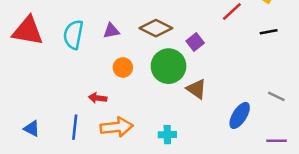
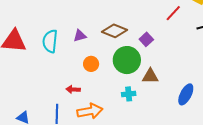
brown triangle: (196, 89) -> (150, 76), turned -30
cyan cross: (167, 135) -> (129, 94), moved

